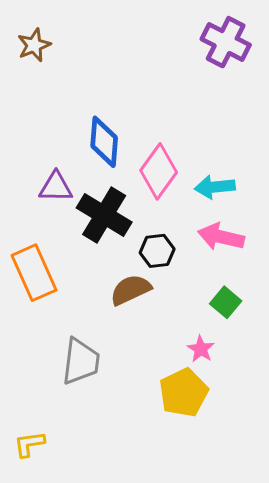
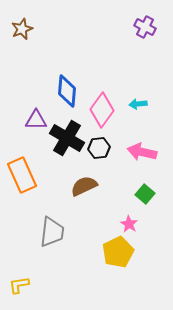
purple cross: (226, 42) -> (145, 27), size x0.7
cyan arrow: (215, 187) -> (138, 104), moved, size x0.7
black hexagon: (157, 251) -> (99, 148), moved

